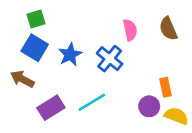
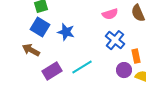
pink semicircle: (130, 30) -> (110, 14), turned 84
blue star: (70, 55) -> (66, 32), turned -30
blue cross: (110, 59) -> (115, 40), moved

